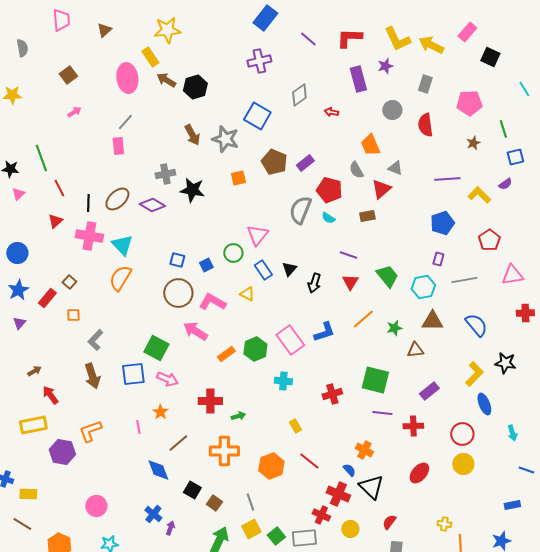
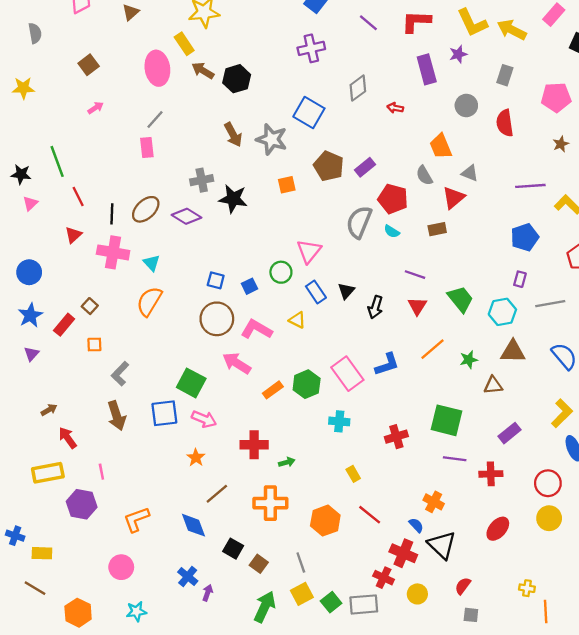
cyan triangle: (122, 245) -> (152, 263), size x0.7
pink line: (138, 427) -> (101, 472), moved
orange L-shape: (90, 431) -> (136, 519), moved

